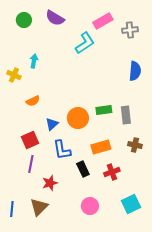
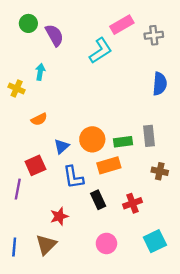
purple semicircle: (55, 18) -> (54, 35), moved, turned -150
green rectangle: (104, 110) -> (123, 142), moved
orange rectangle: (101, 147) -> (109, 165), moved
purple line: (31, 164) -> (18, 189), moved

